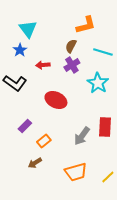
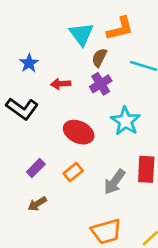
cyan triangle: (28, 29) -> (81, 34), moved
cyan star: (98, 83) -> (126, 121), moved
orange rectangle: (44, 141) -> (73, 172), moved
brown arrow: (35, 163) -> (37, 204), moved

